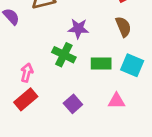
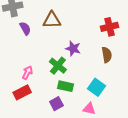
green rectangle: (101, 63) -> (66, 86), moved
cyan square: (132, 65) -> (97, 87), moved

